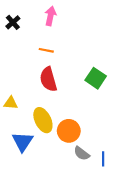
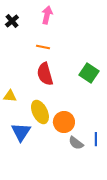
blue line: (103, 159) -> (96, 139), moved

